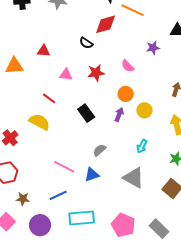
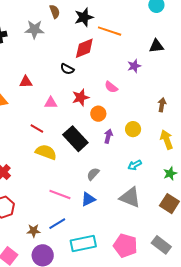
orange circle: (126, 94) -> (98, 114), moved
black rectangle: (86, 113) -> (75, 139), size x1.4
yellow semicircle: (39, 122) -> (46, 152), moved
cyan arrow: (142, 146) -> (135, 165), turned 40
brown star: (23, 199) -> (34, 231), moved

